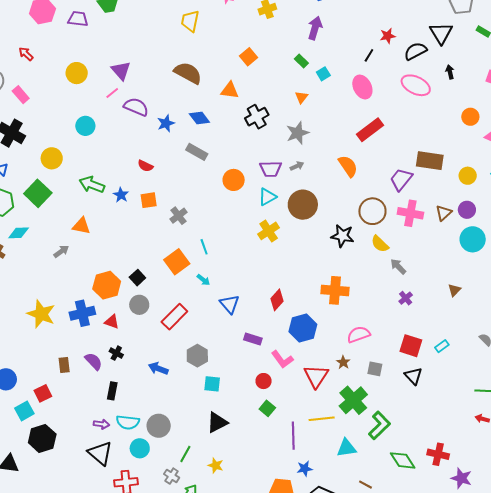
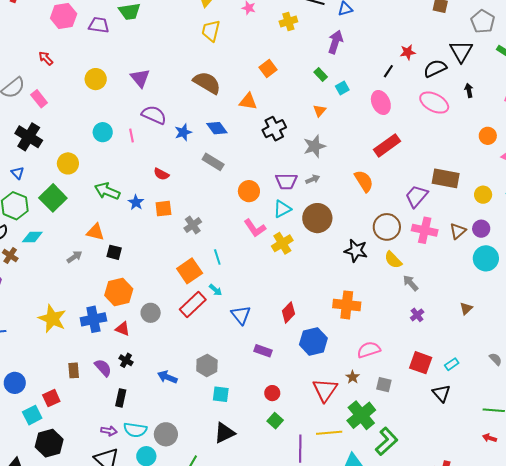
pink line: (112, 93) -> (132, 135), moved, turned -64
black square: (137, 278) -> (114, 252), moved, turned -35
red rectangle: (174, 317) -> (193, 305), moved
pink L-shape: (282, 359) -> (255, 228), moved
black triangle: (413, 376) -> (441, 393), moved

